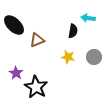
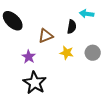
brown triangle: (37, 40) -> (46, 36), moved
purple star: (16, 73) -> (29, 57), moved

